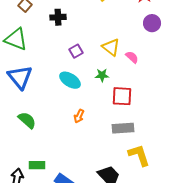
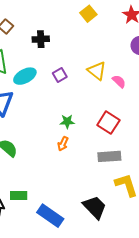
green star: (102, 75) -> (67, 122), moved
cyan ellipse: (70, 80) -> (25, 76), moved, turned -60
red square: (122, 96) -> (108, 123), turned 30

